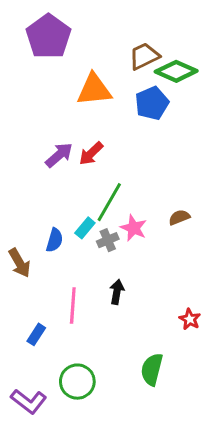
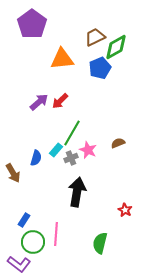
green diamond: (176, 71) -> (116, 47), turned -52
black arrow: (117, 292) -> (77, 192), size x1.8
pink line: (73, 306) -> (56, 234), moved
green circle: (77, 382) -> (33, 242), moved

